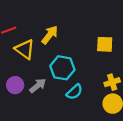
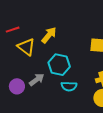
purple circle: (15, 85) -> (17, 86), moved
cyan semicircle: (74, 92) -> (69, 86), turned 42

